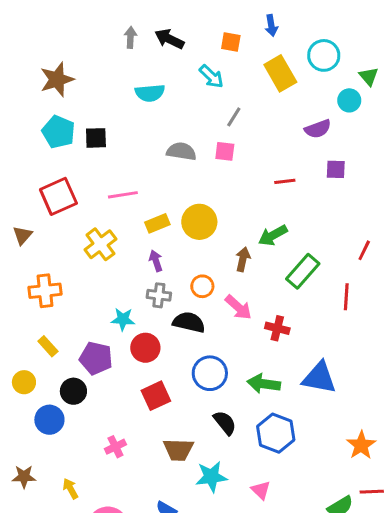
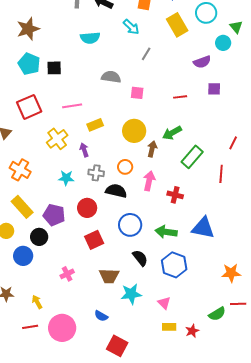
pink square: (225, 151) -> (137, 93), moved
yellow circle: (199, 222) -> (134, 131), moved
purple arrow: (156, 261) -> (84, 150), moved
orange cross: (45, 291) -> (20, 170), turned 35
pink arrow: (238, 307) -> (149, 181), turned -120
cyan star: (123, 319) -> (66, 178), moved
yellow rectangle: (48, 346) -> (22, 207), size x1.6
orange star: (361, 445) -> (231, 273), turned 30

